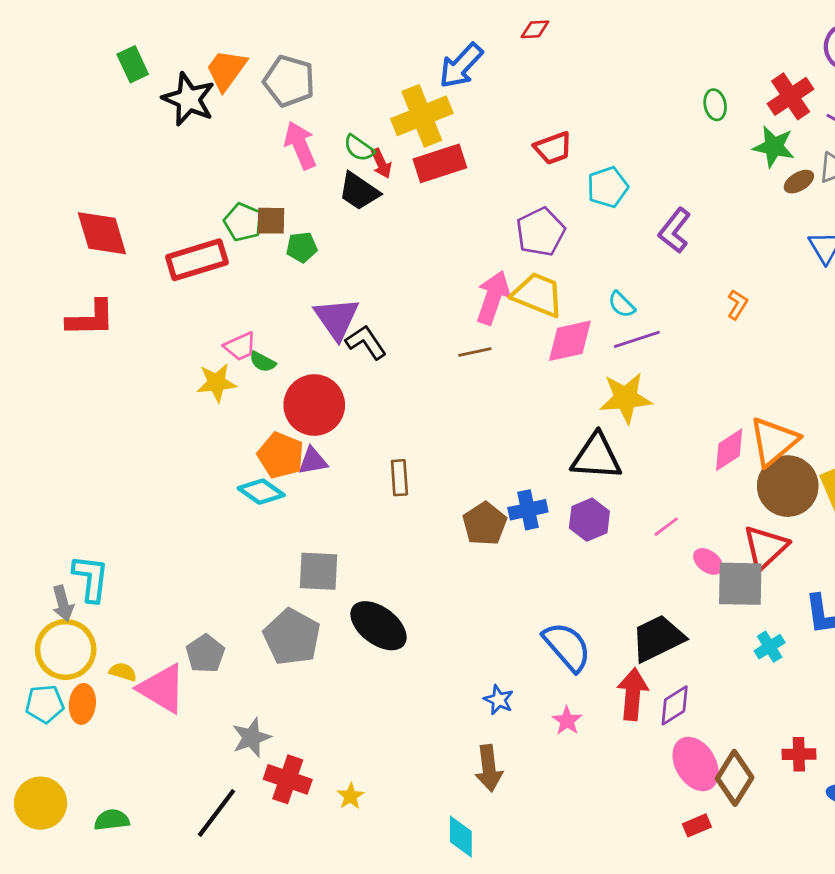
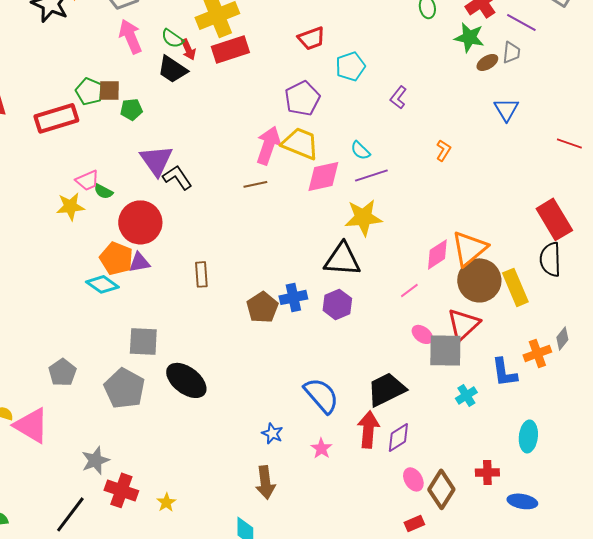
purple L-shape: (675, 230) -> (398, 97), size x0.7
pink line: (666, 527) -> (409, 290), moved
gray pentagon: (205, 654) -> (62, 372), moved
pink ellipse: (696, 764) -> (413, 479), size x0.6

